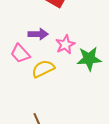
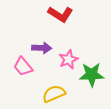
yellow semicircle: (43, 69) -> (54, 94), moved

